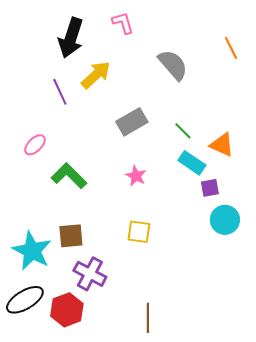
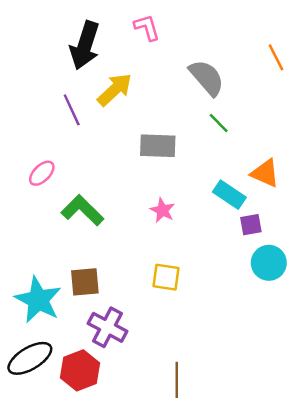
gray rectangle: (132, 122) -> (158, 146), turned 32
green line: (183, 131) -> (219, 123), moved

